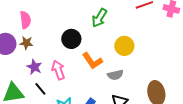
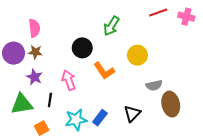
purple star: (34, 67) -> (34, 77), moved
gray semicircle: (115, 75) -> (154, 85), moved
black line: (40, 89) -> (50, 100), turned 48

